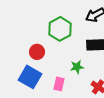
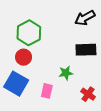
green hexagon: (60, 29) -> (29, 33), moved

